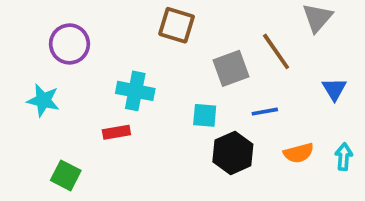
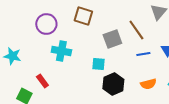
purple circle: (69, 44) -> (46, 24), moved
blue line: (265, 112) -> (143, 54), moved
red rectangle: (116, 132) -> (42, 81), moved, turned 64

